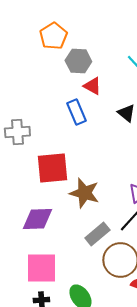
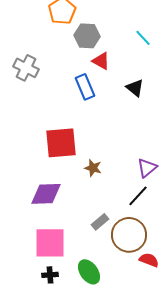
gray cross: (17, 132) -> (26, 68), moved, turned 30
brown star: (84, 193) -> (93, 168), size x0.6
gray rectangle: (97, 234) -> (100, 222), moved, size x0.7

